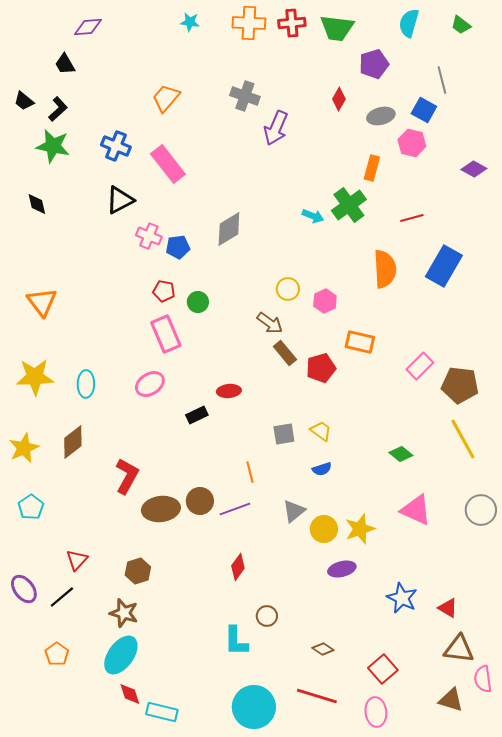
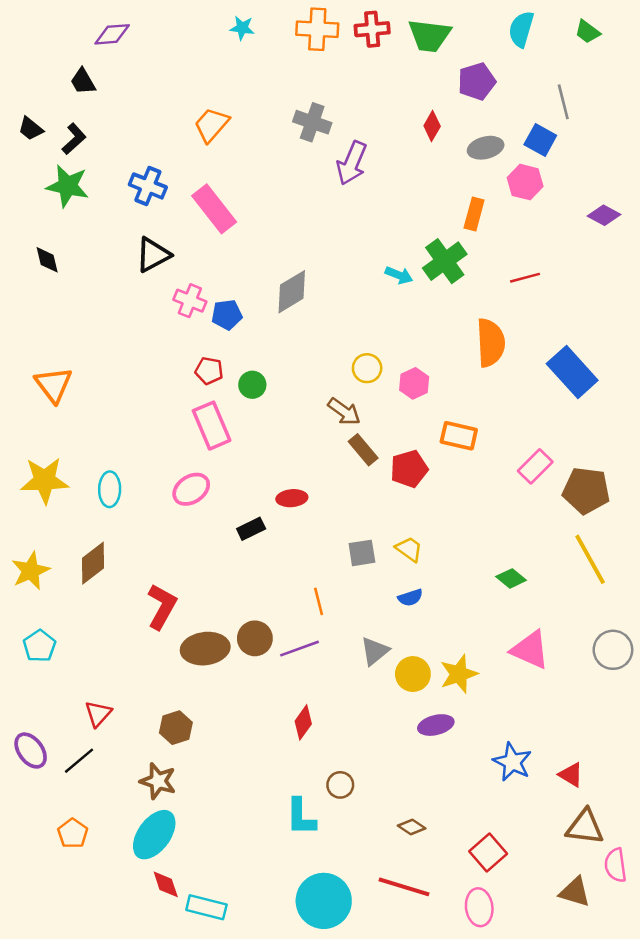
blue rectangle: (444, 266) -> (572, 372), moved, turned -72

